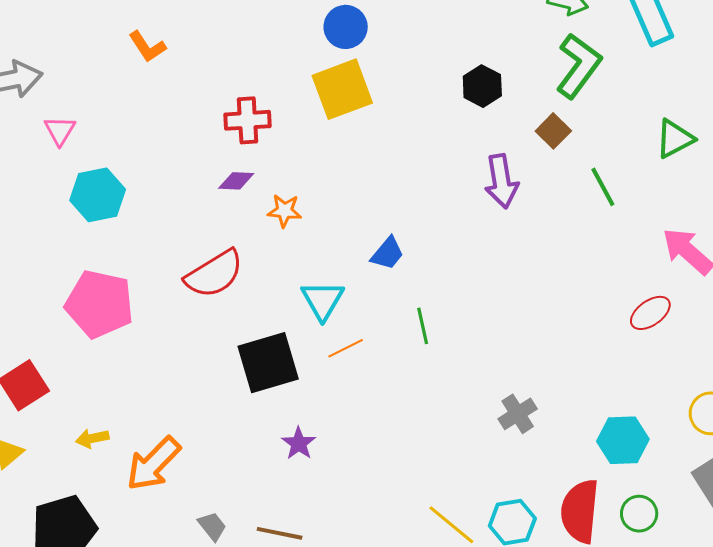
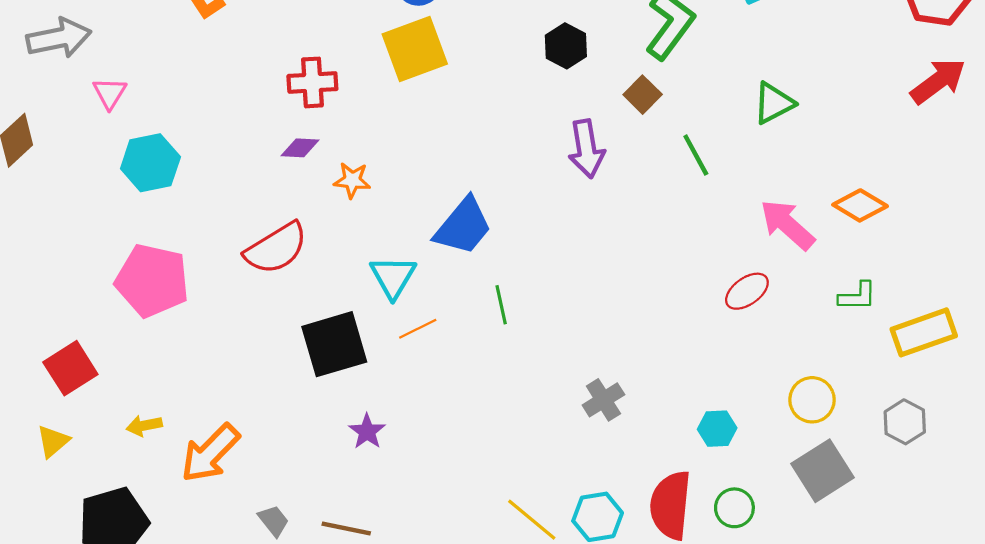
blue trapezoid: (387, 253) -> (463, 226), size x1.6
cyan hexagon: (623, 440) -> (717, 429), size x0.7

